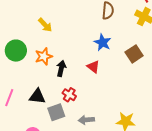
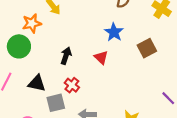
green circle: (16, 51) -> (19, 46), moved
orange star: (44, 56) -> (32, 23), moved

